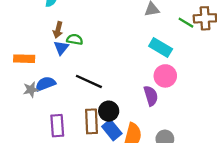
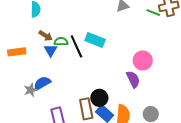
brown arrow: (58, 30) -> (46, 36), turned -64
cyan rectangle: (161, 47) -> (95, 40), moved
orange rectangle: (24, 59) -> (17, 52), moved
black line: (89, 81) -> (76, 46), moved, turned 50

